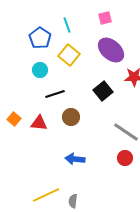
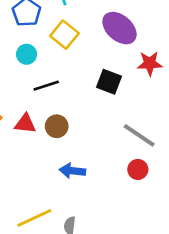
black square: (103, 91) -> (109, 82), turned -30
brown circle: (71, 117) -> (57, 126), moved

